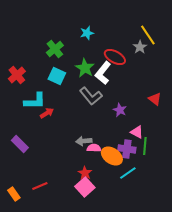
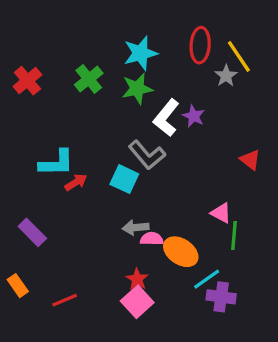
cyan star: (87, 33) -> (140, 53), size x1.5
red ellipse: (115, 57) -> (200, 45), moved, turned 65
green star: (85, 68) -> (137, 89), moved, turned 30
red cross: (17, 75) -> (27, 81), moved
cyan square: (57, 76) -> (124, 179), moved
purple star: (120, 110) -> (194, 116), moved
purple cross: (127, 149) -> (221, 297), moved
orange rectangle: (14, 194) -> (18, 286), moved

